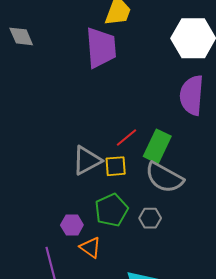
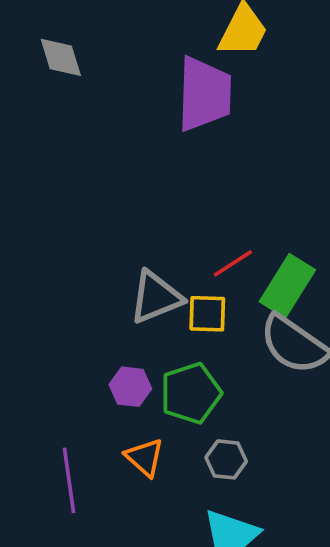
gray hexagon: (150, 218) -> (226, 459), moved
purple hexagon: (72, 225) -> (130, 387), moved

